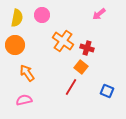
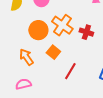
orange circle: (15, 45) -> (38, 30), moved
orange square: (81, 67) -> (53, 52), moved

